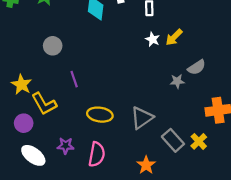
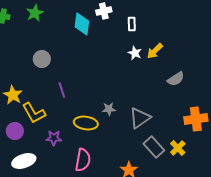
gray star: (177, 81) -> (109, 109), moved
gray triangle: (142, 118) -> (140, 118), moved
purple star: (66, 146) -> (54, 138), moved
white ellipse: (33, 155) -> (24, 161), turned -55

